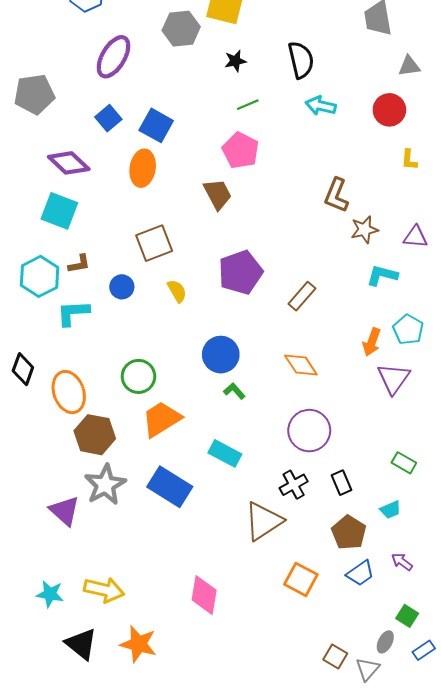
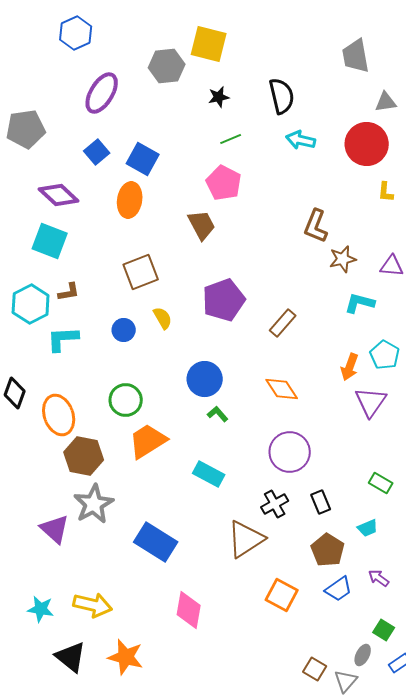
red circle: (389, 110) -> (367, 144), size x1.4
blue circle: (122, 287) -> (124, 330), moved
blue rectangle: (170, 487) -> (156, 542), moved

